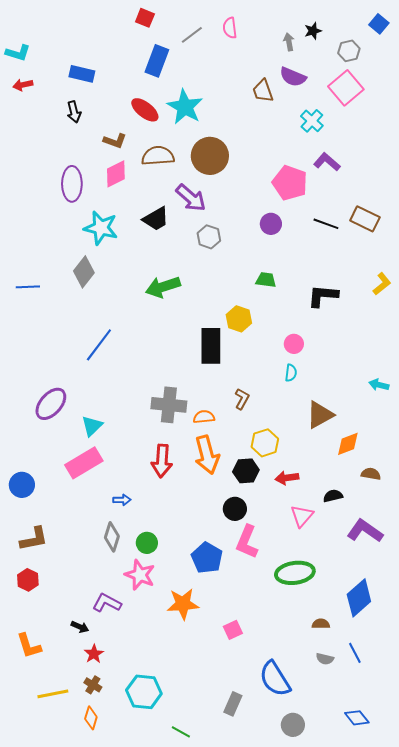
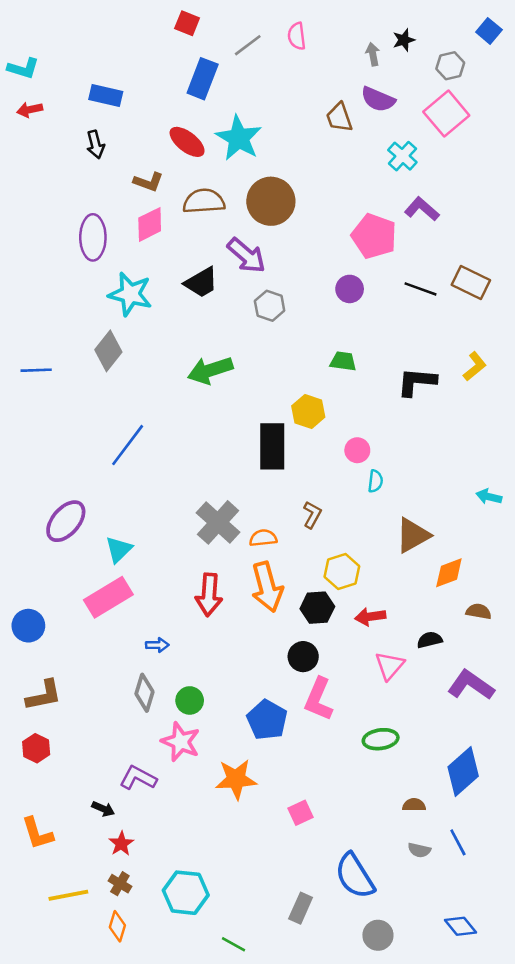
yellow L-shape: (382, 284) -> (475, 366), moved
pink circle: (294, 344) -> (357, 450), moved
gray cross: (169, 405) -> (218, 522), turned 36
green ellipse: (295, 573) -> (381, 739), size x0.7

